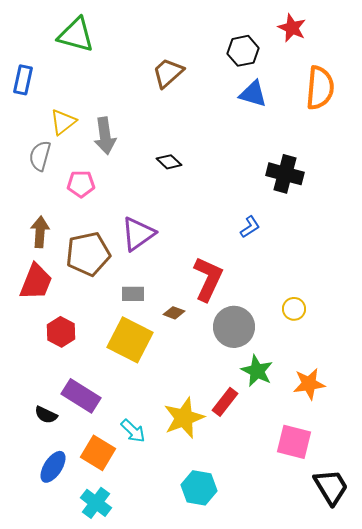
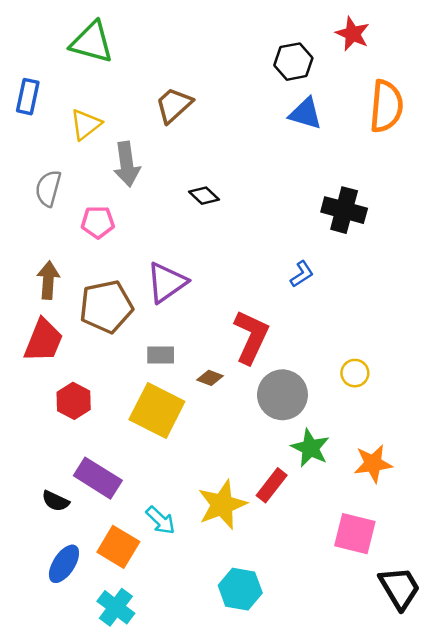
brown trapezoid: (168, 73) -> (174, 105), moved
yellow triangle: (63, 122) -> (86, 124), moved

